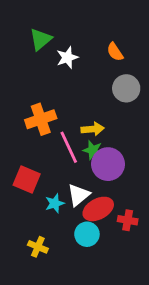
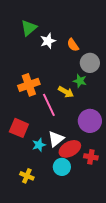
orange semicircle: (115, 52) -> (73, 45), moved
yellow arrow: (93, 129) -> (66, 92), turned 35
green star: (93, 150) -> (80, 81), moved
purple circle: (108, 164) -> (90, 121), moved

